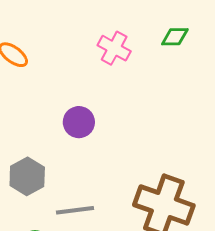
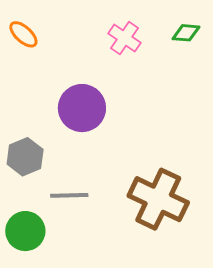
purple circle: (79, 122) -> (82, 108), size x1.5

